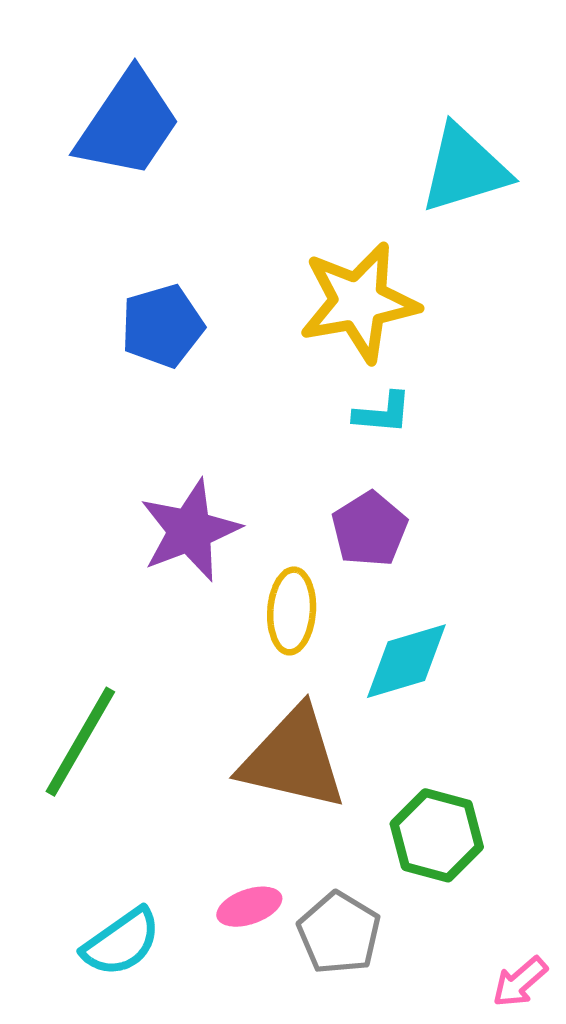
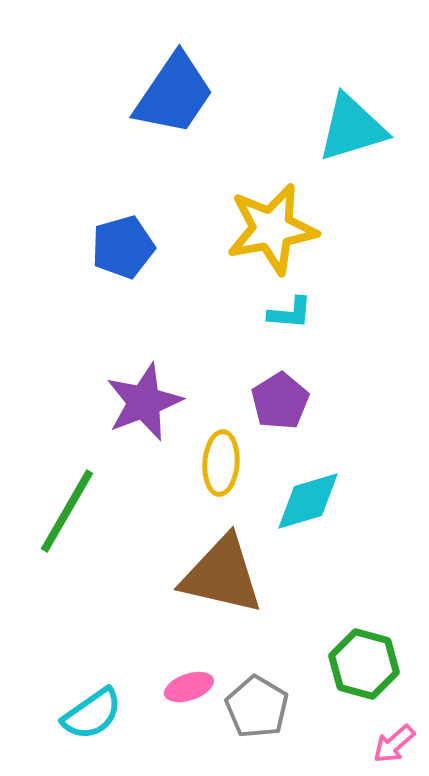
blue trapezoid: (128, 124) -> (174, 94), moved
green line: (80, 742) -> (67, 511), moved
green hexagon: (437, 835) -> (364, 664), moved

